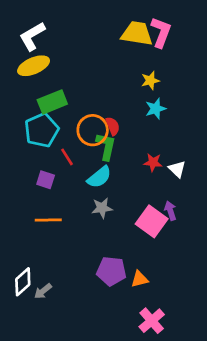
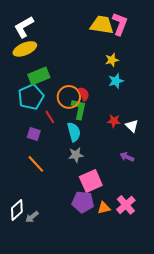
cyan semicircle: (99, 177) -> (74, 132), turned -66
purple arrow: (170, 211) -> (127, 157), turned -48
orange line: (48, 220) -> (36, 164), turned 48
pink square: (152, 221) -> (91, 181), moved, turned 30
pink cross: (152, 321) -> (126, 205), moved

